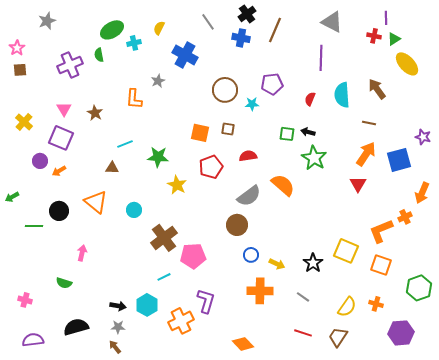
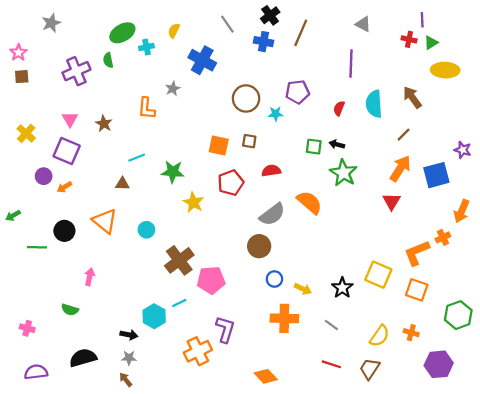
gray triangle: (332, 22) -> (363, 24), size x0.7
yellow ellipse: (407, 64) -> (445, 70), turned -45
brown line: (369, 123) -> (404, 135), turned -56
cyan hexagon: (147, 305) -> (154, 316), moved

